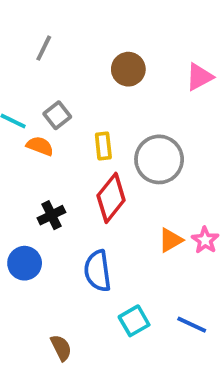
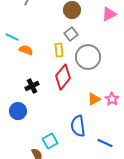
gray square: (57, 115) -> (71, 34), moved
blue semicircle: (98, 271) -> (78, 126), moved
cyan square: (134, 321) -> (50, 141), moved

